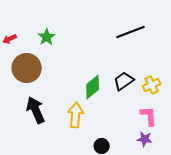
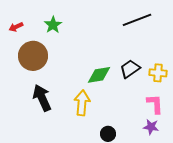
yellow cross: (152, 85) -> (158, 73), turned 30
green diamond: (93, 87) -> (99, 75), turned 30

